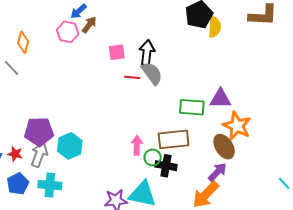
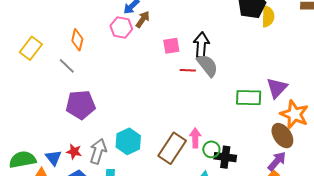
purple triangle: (220, 99) -> (277, 88), turned -45
purple pentagon: (39, 132) -> (81, 105), moved
brown rectangle: (174, 139) -> (172, 148), moved, turned -48

